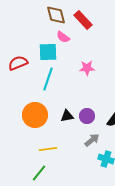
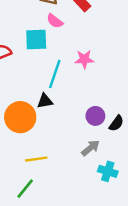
cyan line: (48, 79) -> (55, 74), moved
black triangle: (67, 116) -> (45, 101), moved
purple circle: (87, 116) -> (95, 116), moved

